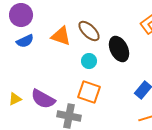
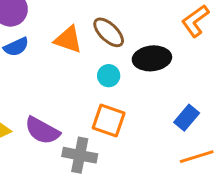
black ellipse: (119, 49) -> (152, 58), turned -70

